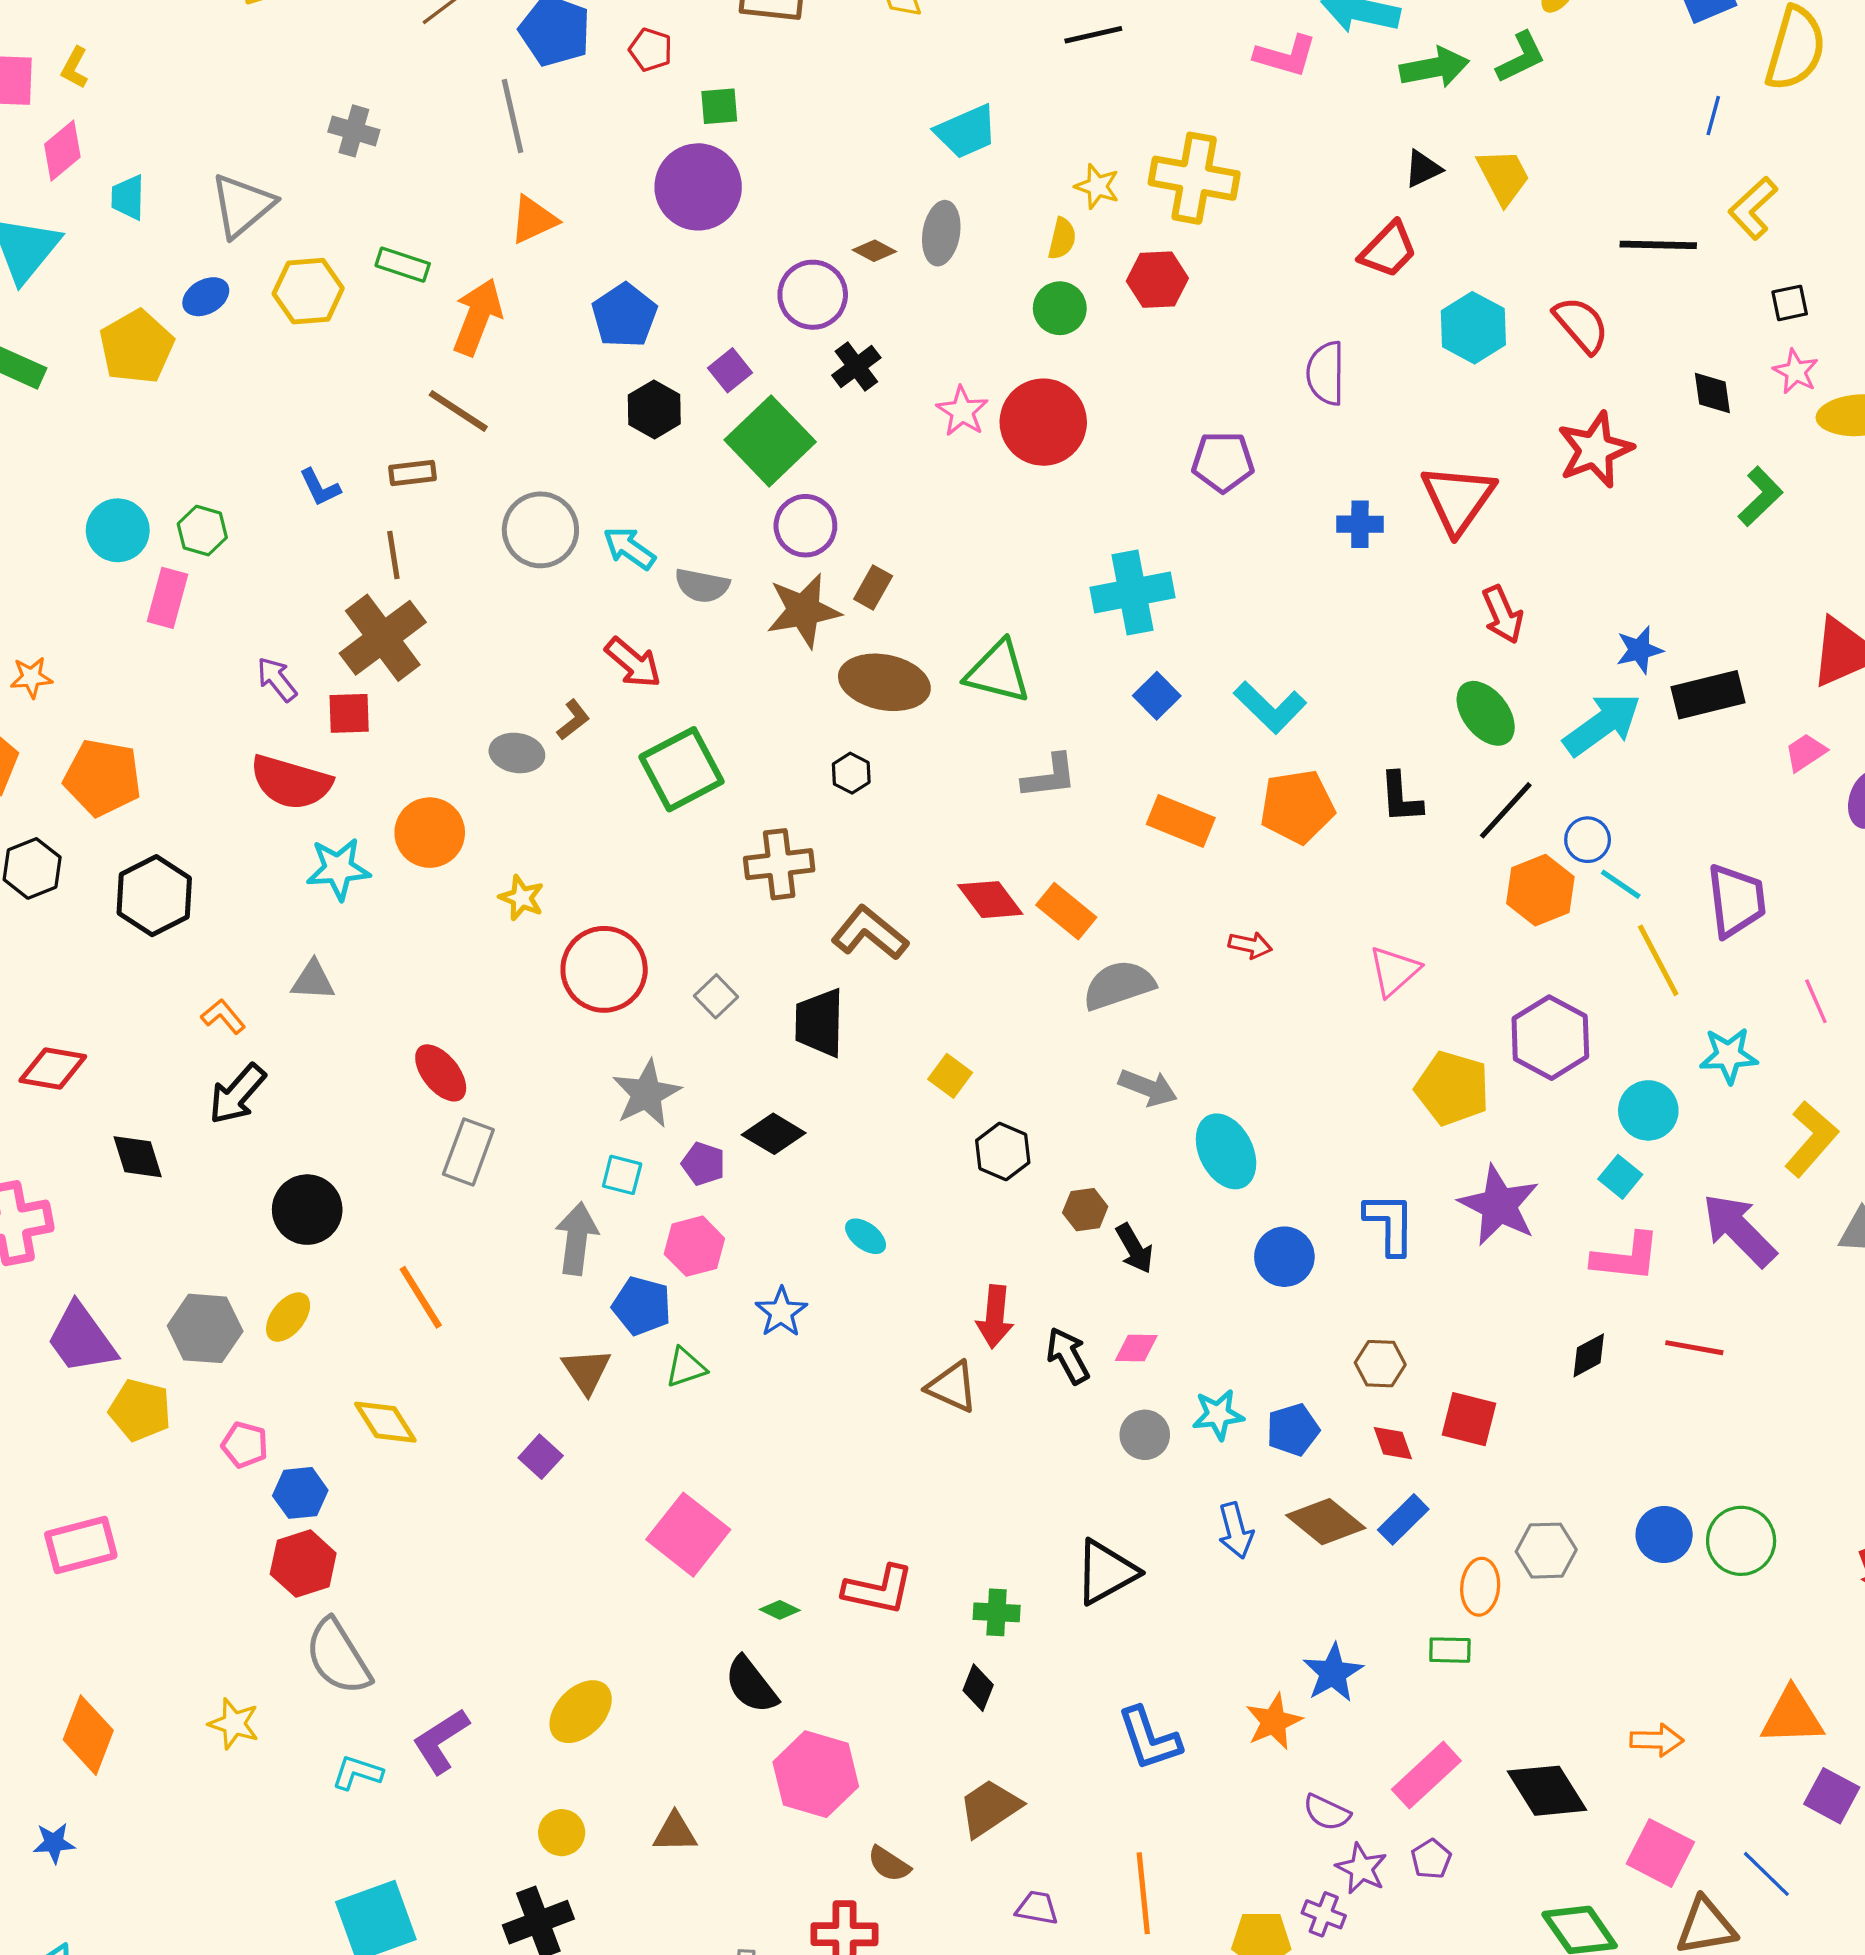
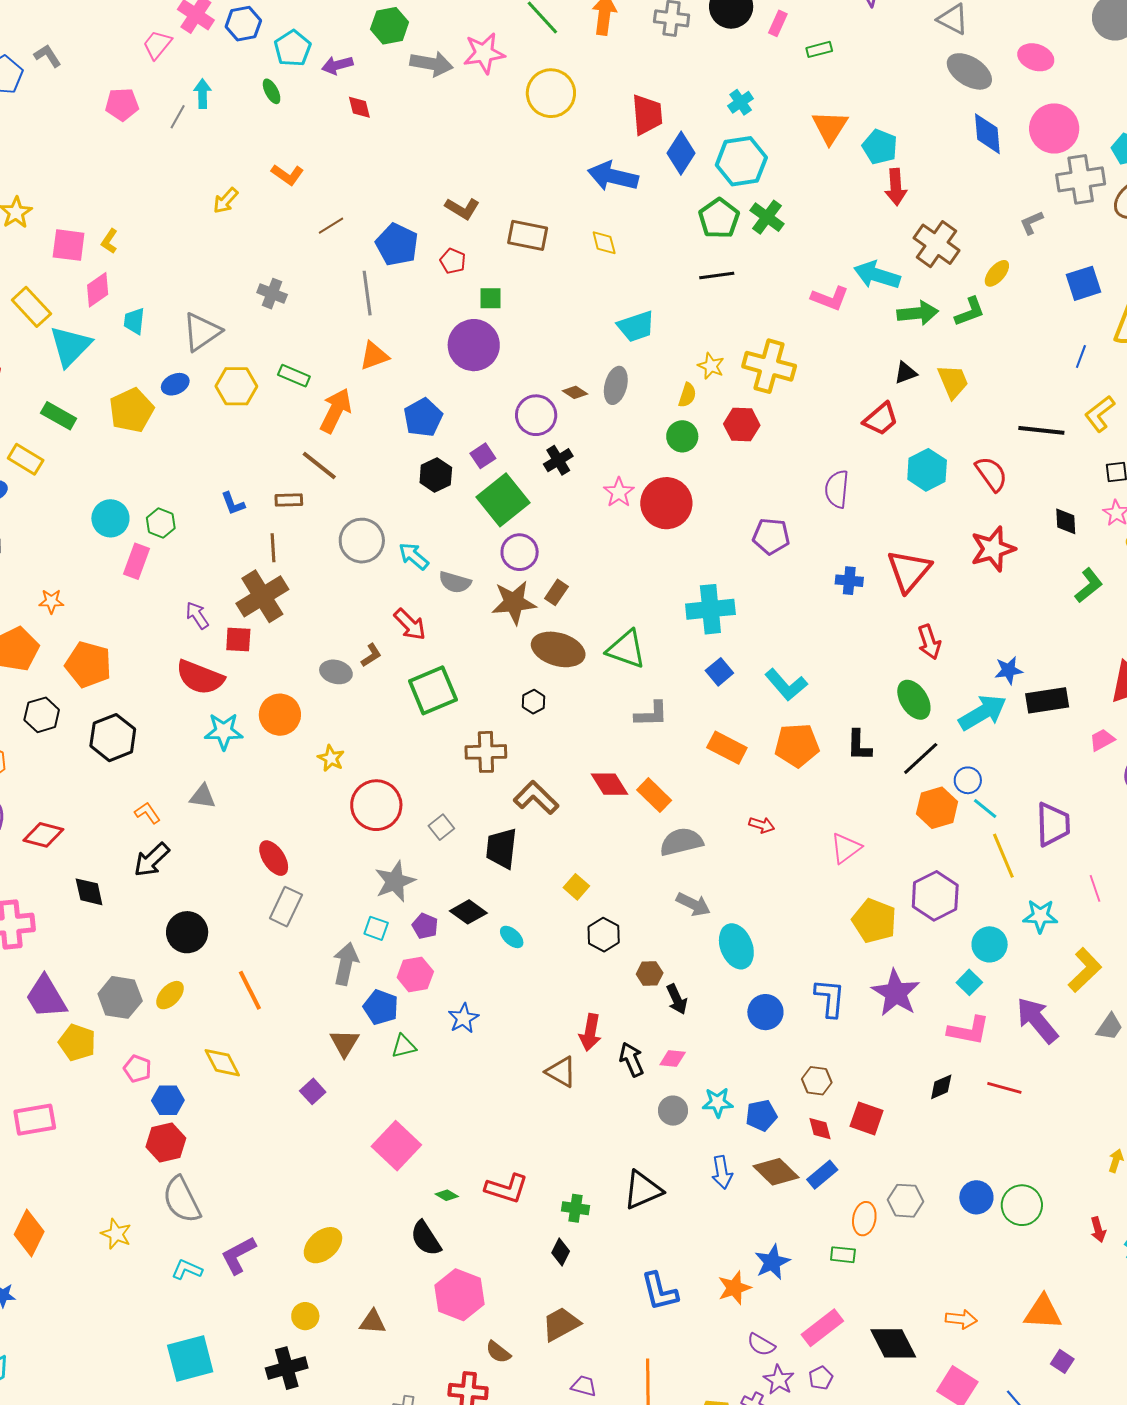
cyan ellipse: (866, 1236) -> (512, 937), moved
purple square: (1832, 1796) -> (1062, 1361), size x0.7

